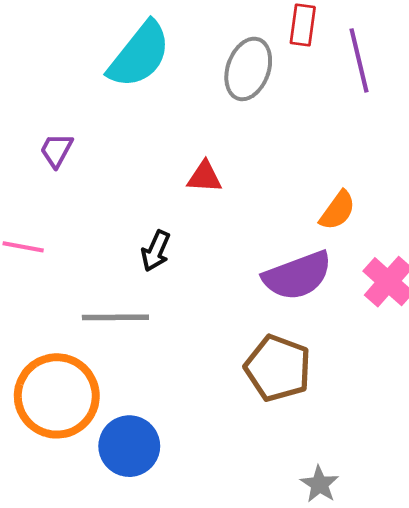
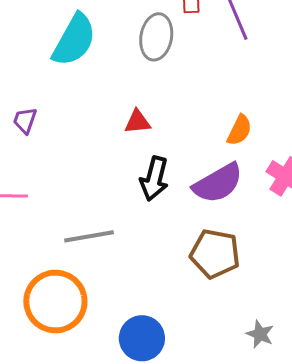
black arrow: (156, 251) -> (154, 179), moved, size x1.4
blue circle: (129, 446) -> (142, 338), moved

